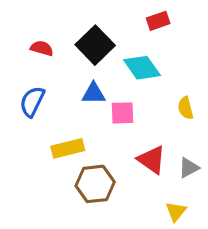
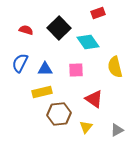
blue triangle: (94, 94) -> (45, 69), moved
yellow semicircle: (186, 108) -> (115, 67), size x1.5
gray triangle: (189, 168) -> (117, 130), moved
yellow triangle: (176, 211) -> (86, 127), moved

